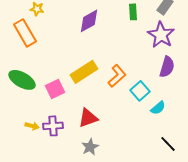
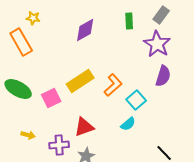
cyan semicircle: (158, 108) -> (128, 124), moved
purple cross: (53, 126) -> (59, 145), moved

